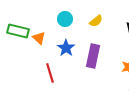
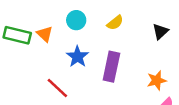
orange triangle: (39, 38) -> (45, 34), moved
red line: (50, 73) -> (57, 88), turned -30

